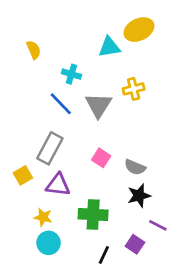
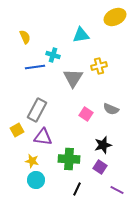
yellow ellipse: (139, 30) -> (115, 17), moved
blue line: (61, 104) -> (35, 67), moved, turned -54
pink square: (101, 158) -> (86, 114), moved
gray semicircle: (135, 167) -> (111, 109), moved
purple line: (158, 225) -> (117, 190), moved
purple square: (135, 244) -> (100, 167), moved

